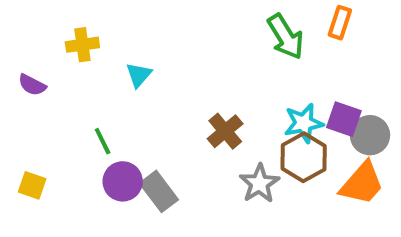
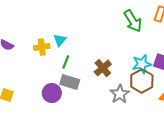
yellow cross: (82, 45) -> (42, 47), moved
green line: (103, 141) -> (66, 62), moved, turned 48
gray rectangle: (159, 191) -> (70, 82), moved, turned -36

